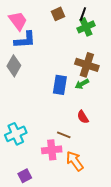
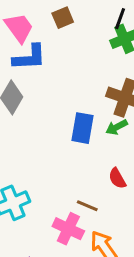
brown square: (58, 14) -> (63, 18), moved
pink cross: (52, 150) -> (68, 229), turned 30

